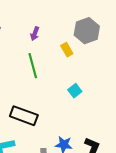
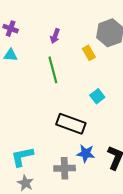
black rectangle: (24, 116) -> (71, 124), moved

